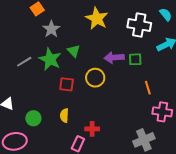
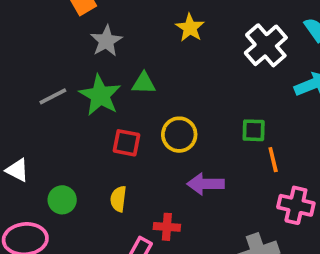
yellow star: (97, 18) -> (190, 28), size x0.7
white cross: (139, 25) -> (266, 45), turned 35
green triangle: (74, 51) -> (144, 83), turned -48
purple arrow: (114, 58) -> (206, 184), moved
green square: (135, 59) -> (254, 130), moved

